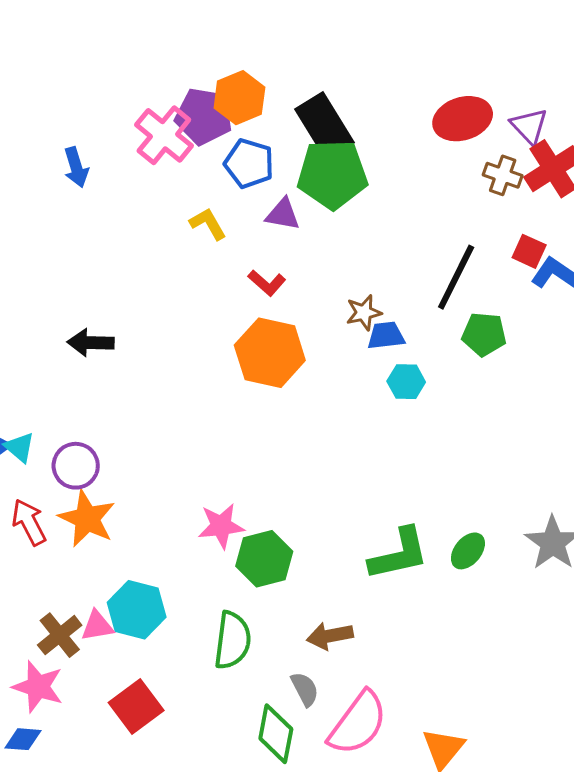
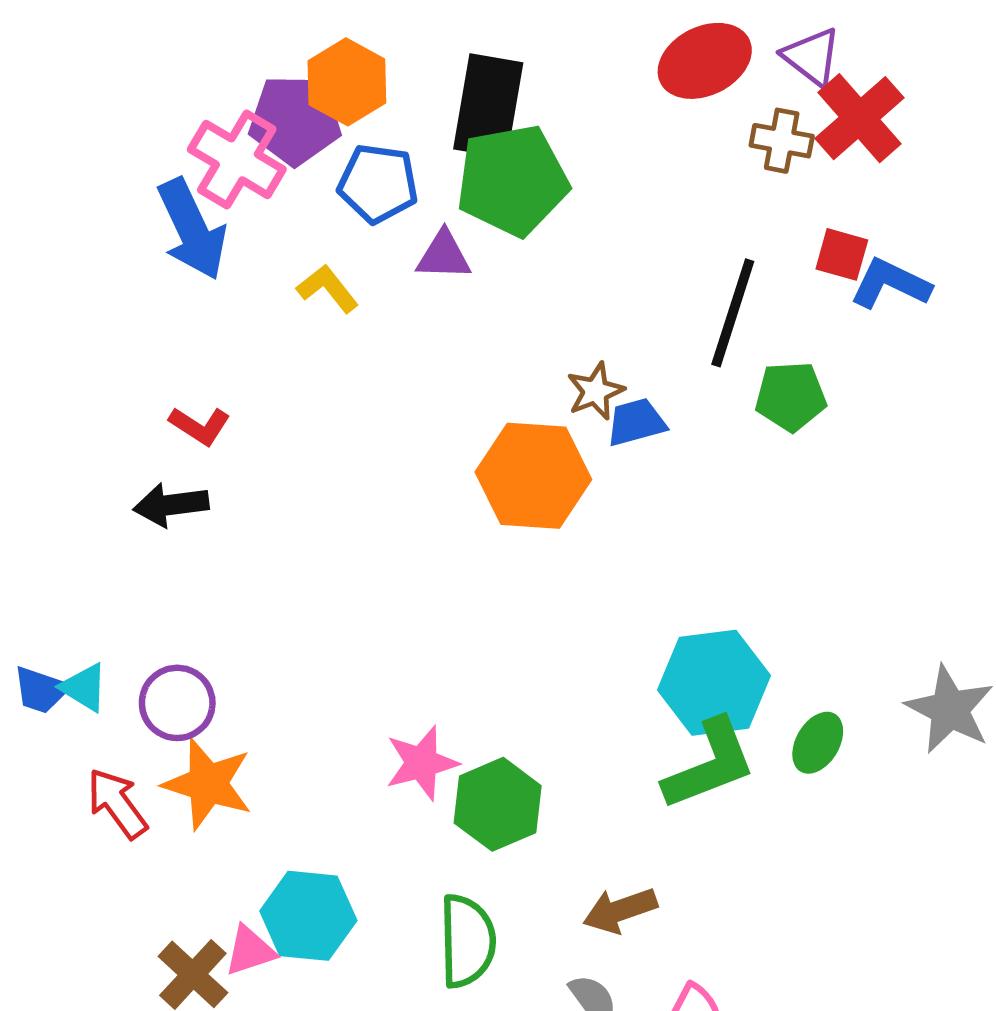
black rectangle: (324, 126) -> (488, 106), turned 50
blue arrow: (76, 167) -> (192, 229), moved, size x1.6
red L-shape: (267, 283) -> (200, 426), moved
orange hexagon: (270, 353) -> (533, 476), moved
cyan hexagon: (406, 382) -> (714, 683), moved, size x1.8

